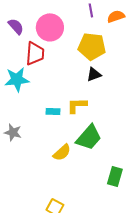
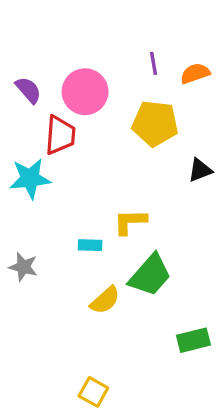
black triangle: (94, 74) -> (200, 170), moved
cyan rectangle: (53, 111) -> (90, 245), moved
green rectangle: (115, 176) -> (193, 340), turned 60

